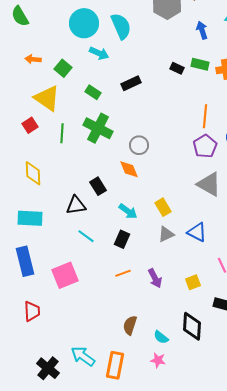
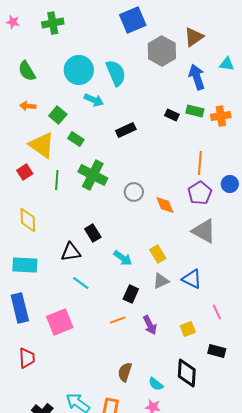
green semicircle: (20, 16) -> (27, 71), moved
blue arrow: (202, 30) -> (197, 77), size x1.4
green rectangle: (93, 92) -> (76, 139), moved
orange diamond: (129, 169) -> (165, 205), moved
black rectangle: (122, 239) -> (131, 294), moved

